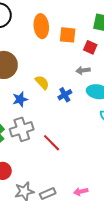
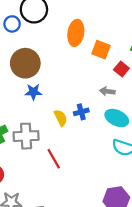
yellow semicircle: (42, 82) -> (61, 118), moved
blue star: (20, 99) -> (33, 92), moved

